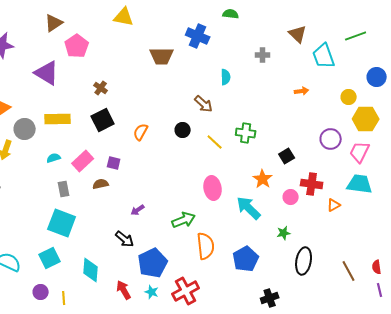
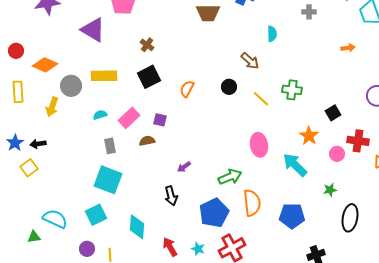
black arrow: (125, 239) -> (171, 196), turned 36
blue pentagon: (246, 259) -> (292, 216), turned 30
blue pentagon: (153, 263) -> (214, 213), moved

